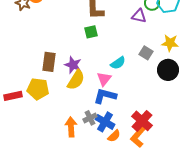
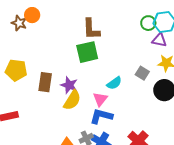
purple triangle: (139, 16) -> (159, 40), moved
green square: (91, 32) -> (87, 52), size x1.6
yellow pentagon: (38, 89) -> (16, 70), moved

